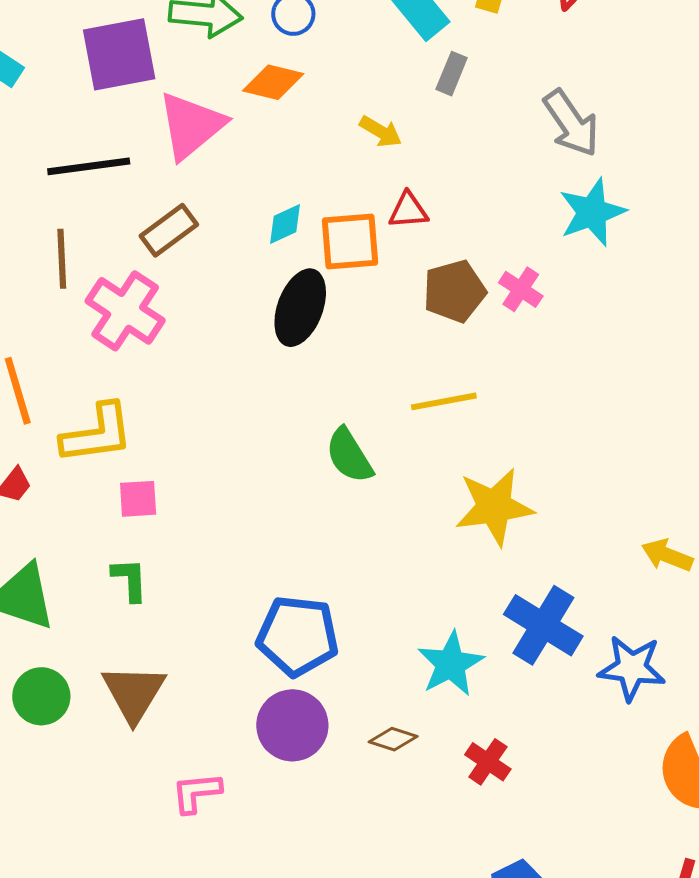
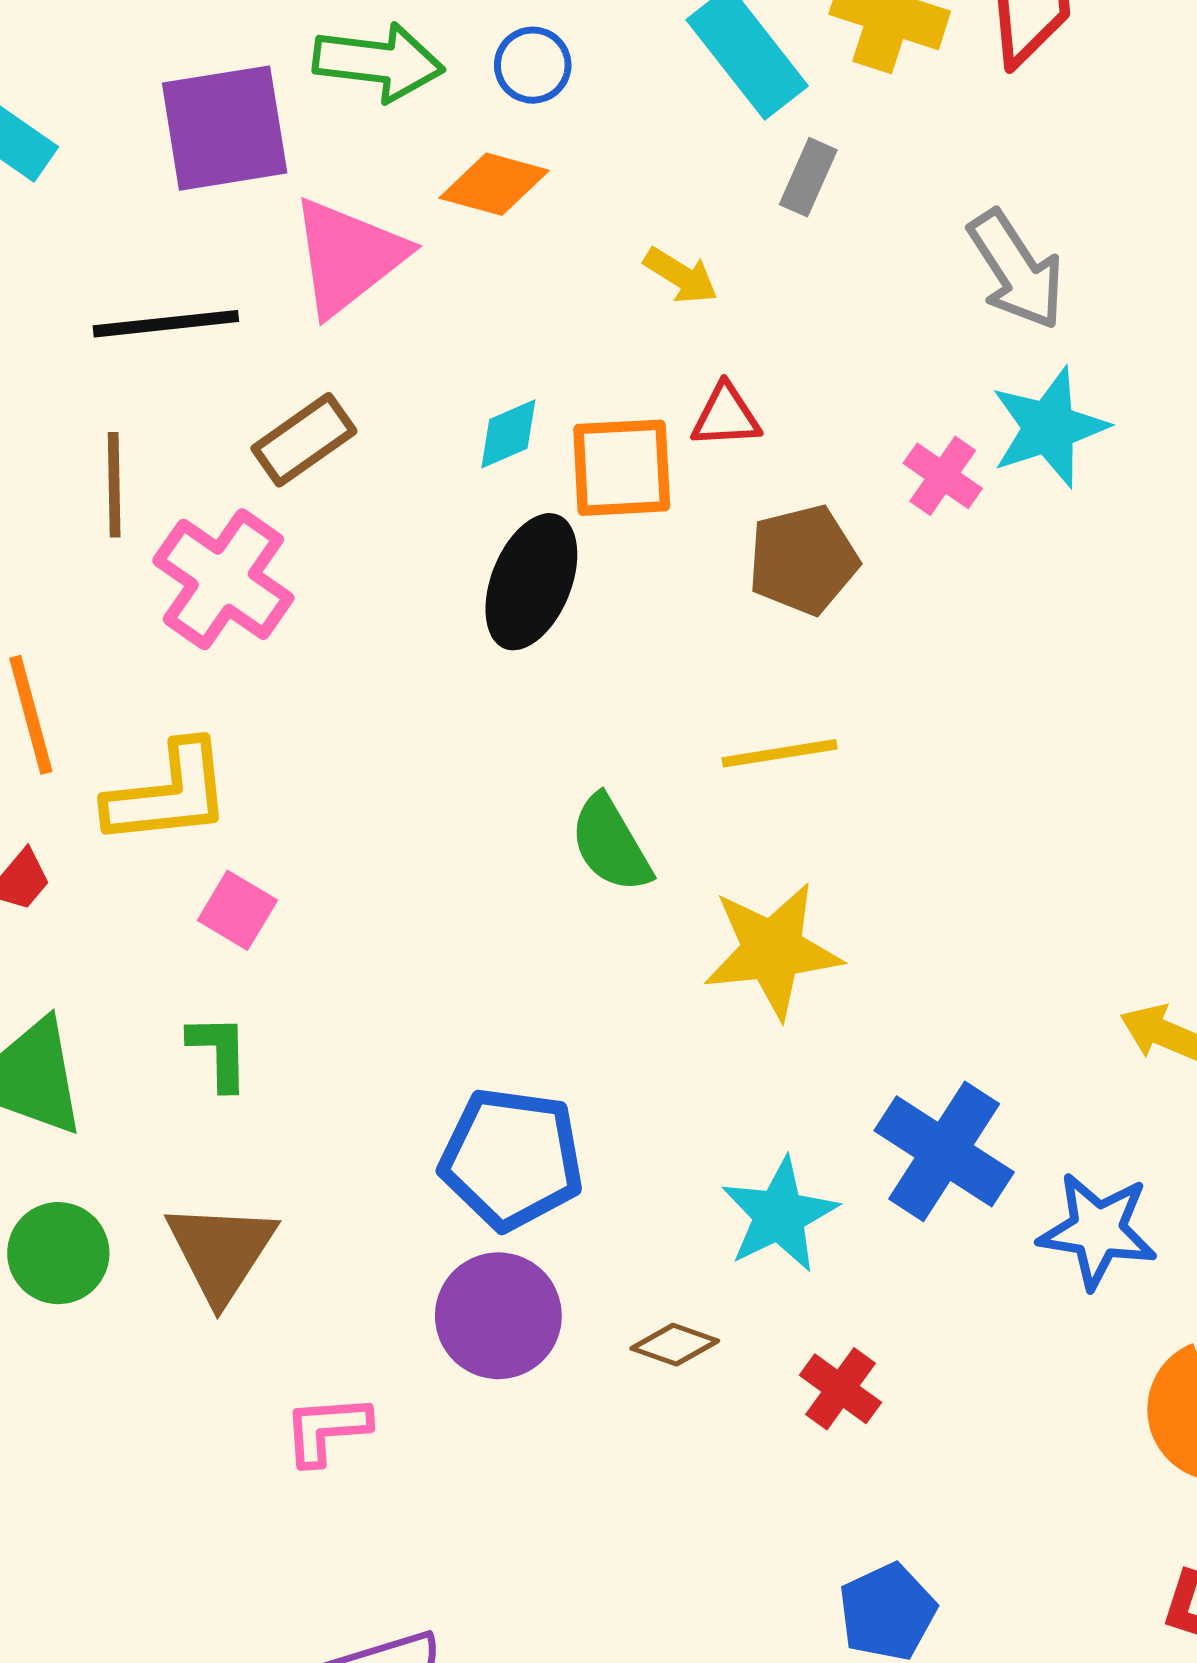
pink cross: (521, 289) -> (943, 476), moved
pink square: (138, 499) -> (237, 910), turned 33
yellow star: (494, 507) -> (772, 950), moved

